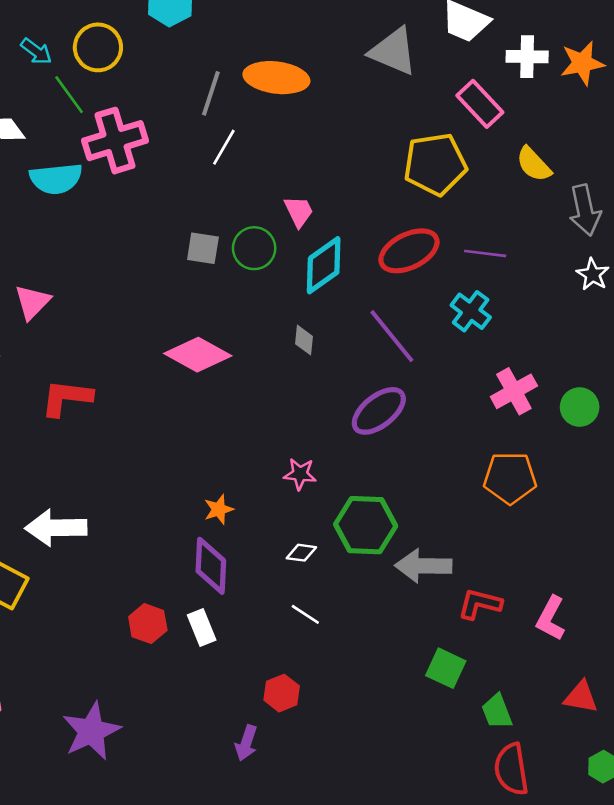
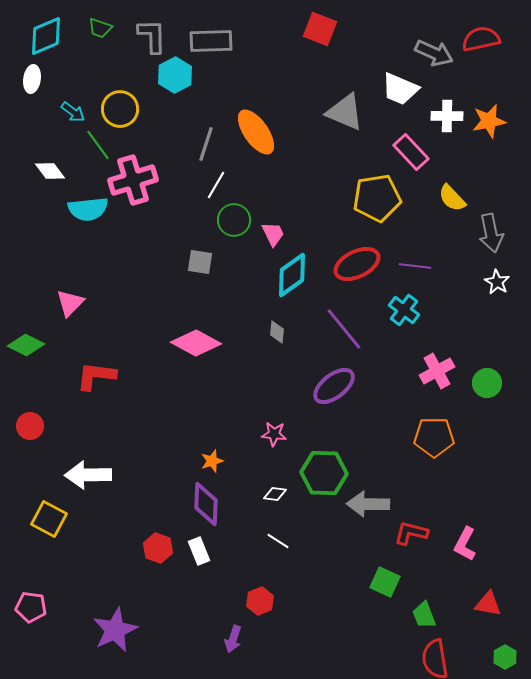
orange ellipse: (276, 78) -> (256, 132), turned 48
green circle: (254, 248) -> (234, 220), moved

